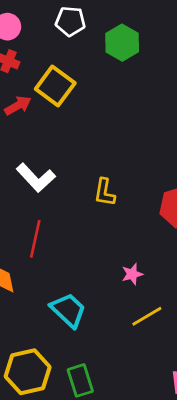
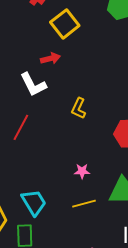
red arrow: (18, 106) -> (50, 58), moved
cyan trapezoid: (68, 310) -> (34, 203), moved

